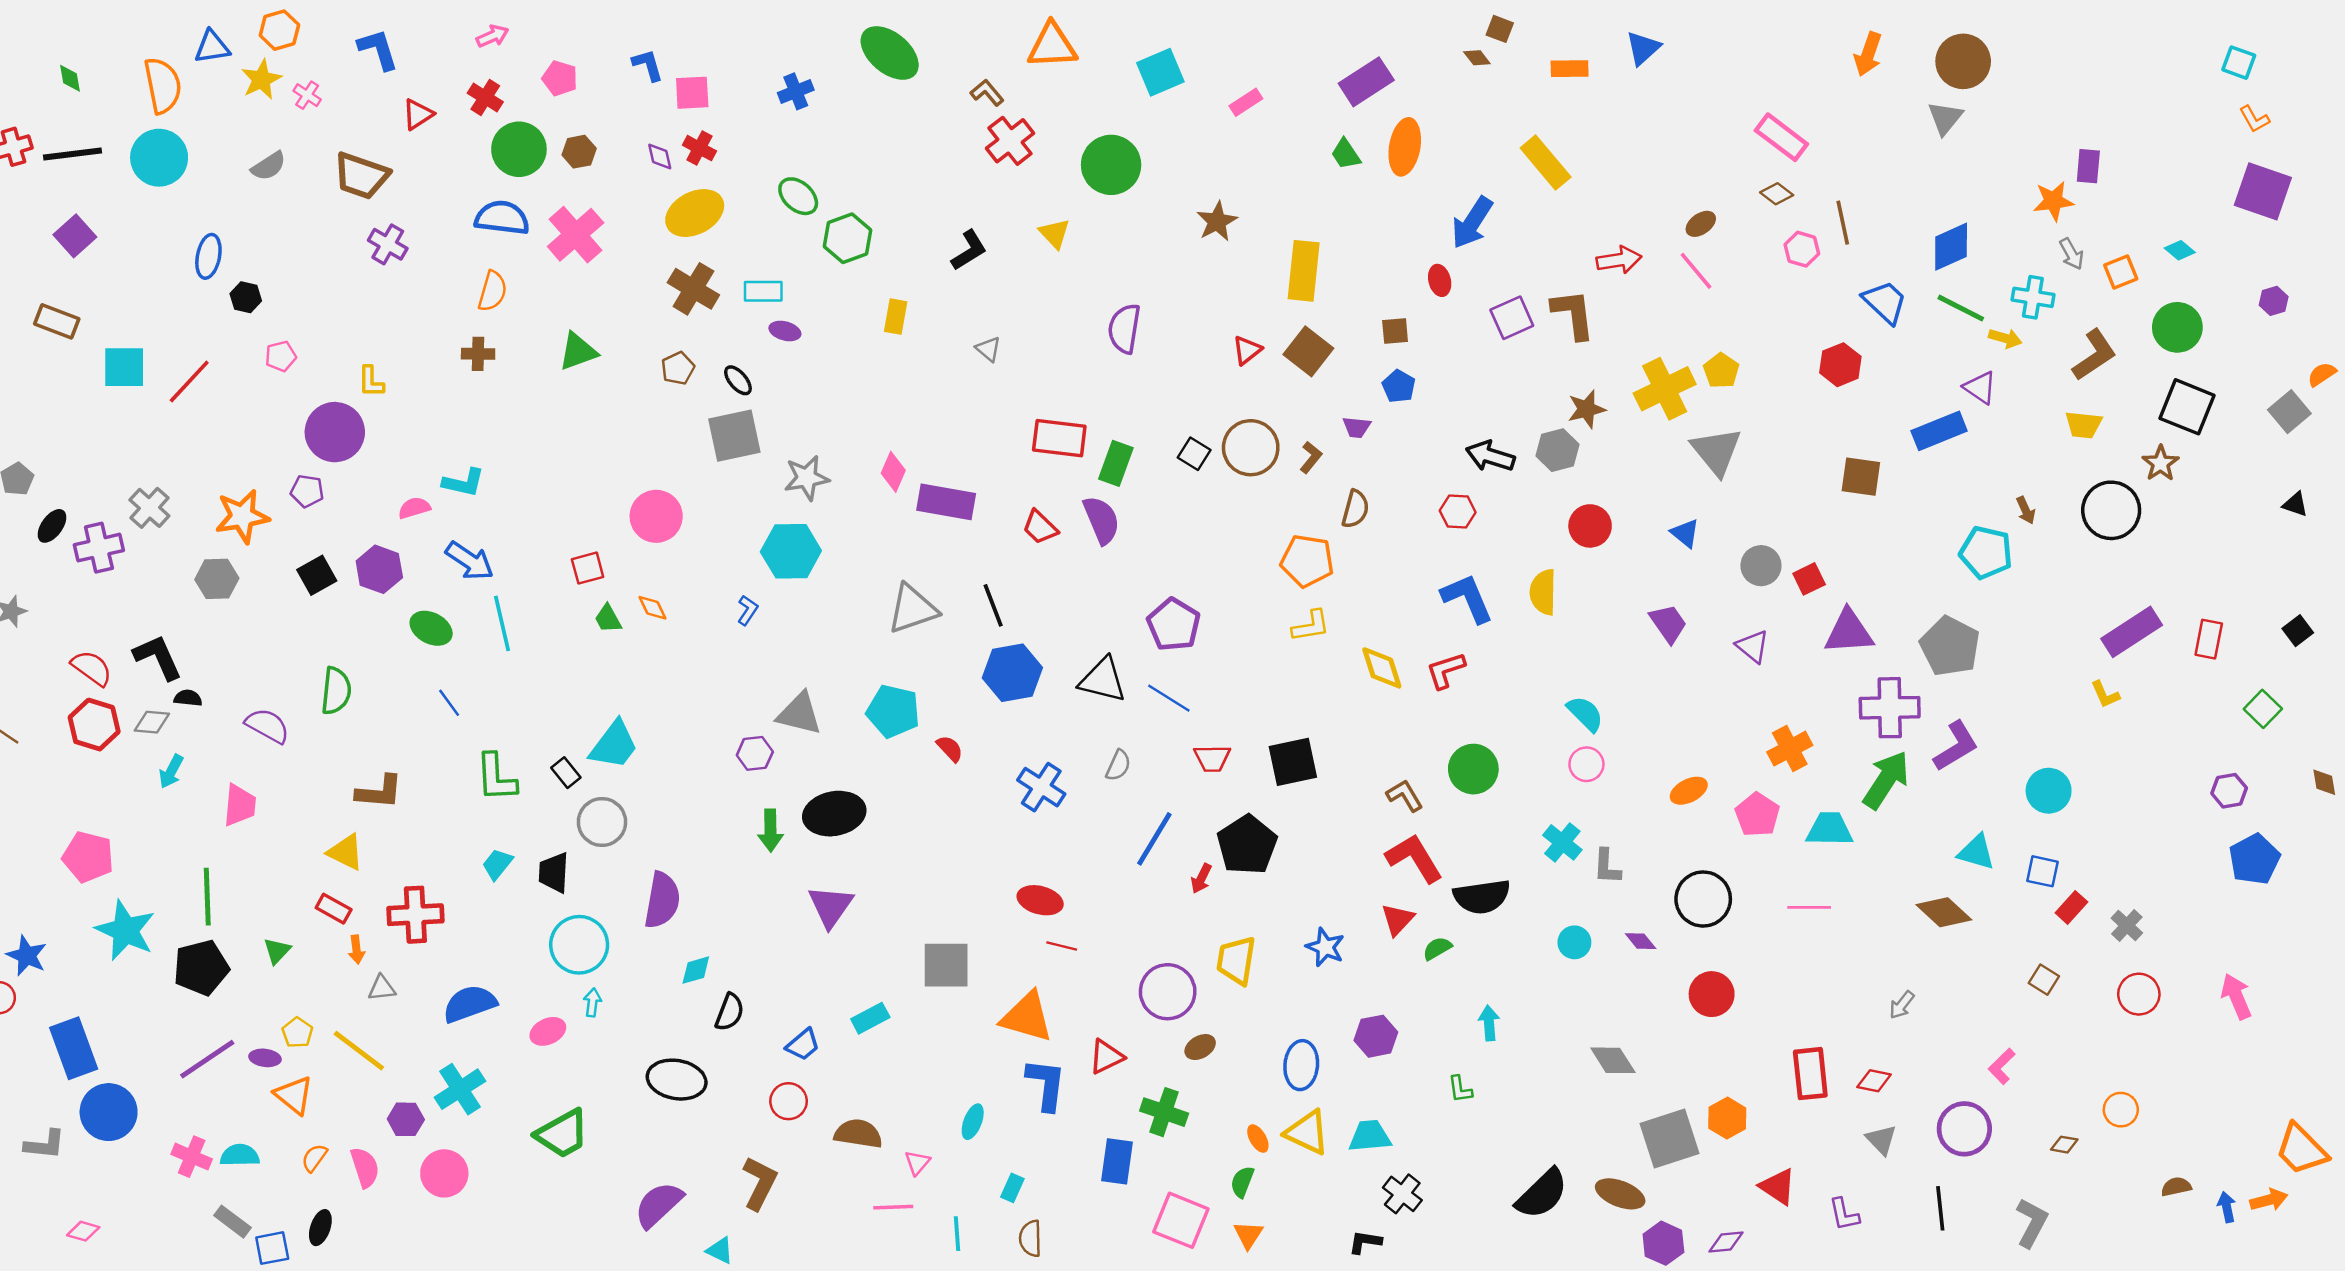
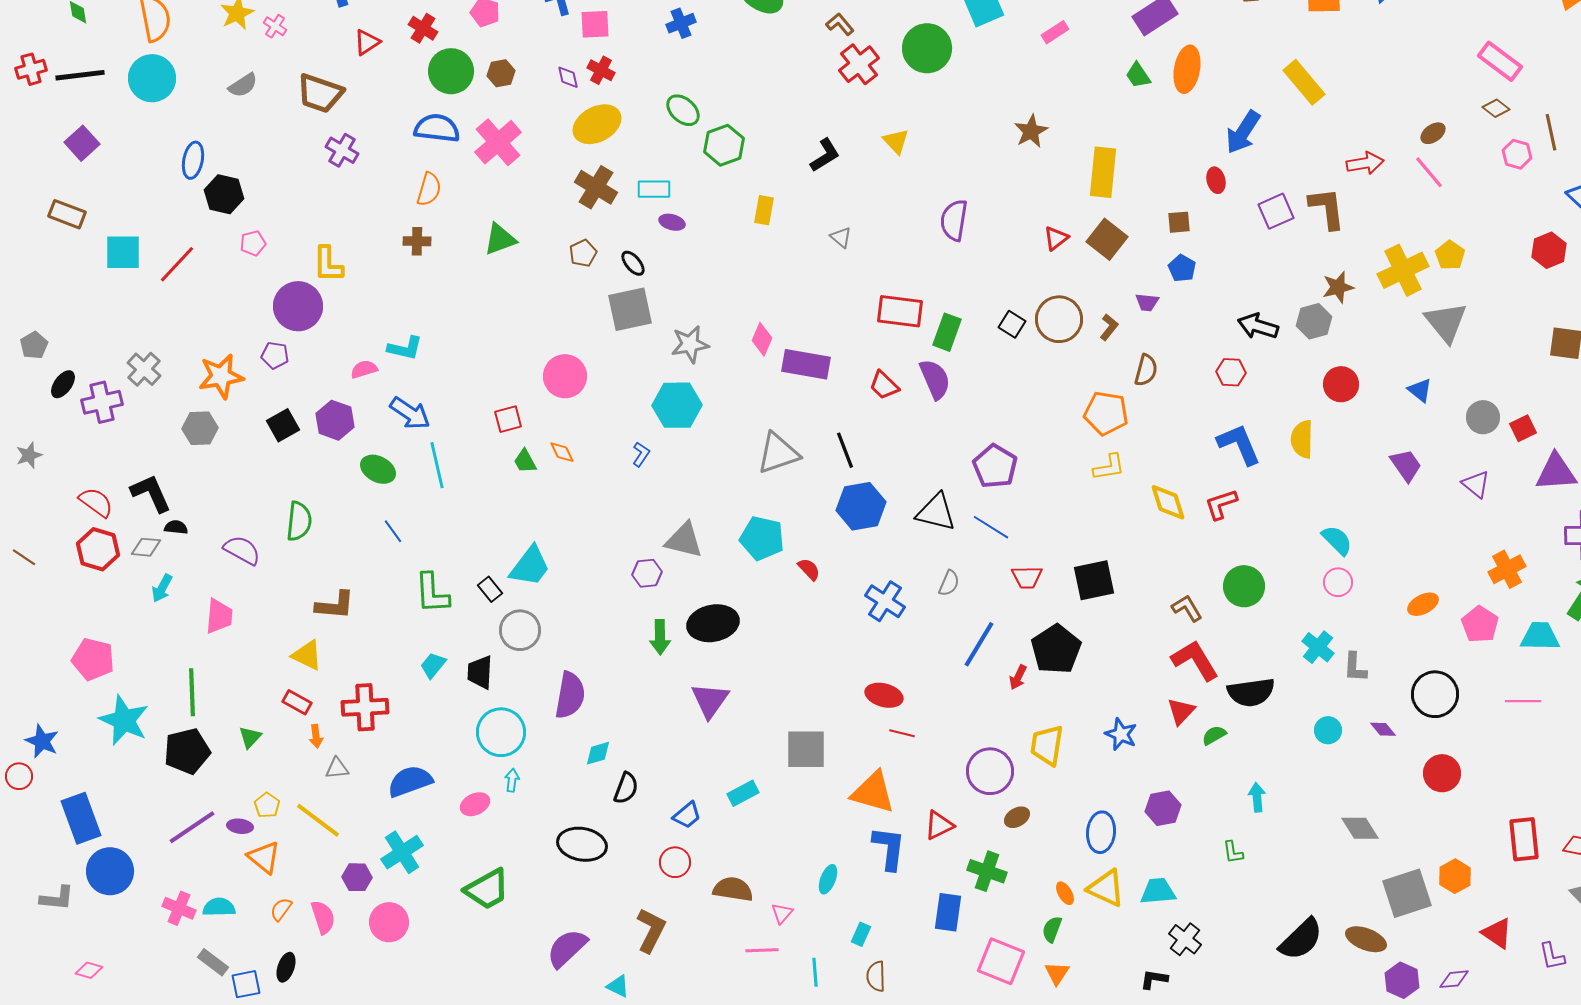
green circle: (1111, 165) -> (927, 48), moved
black hexagon: (246, 297) -> (224, 194), size x1.5
yellow L-shape: (371, 382) -> (328, 264), size x1.4

